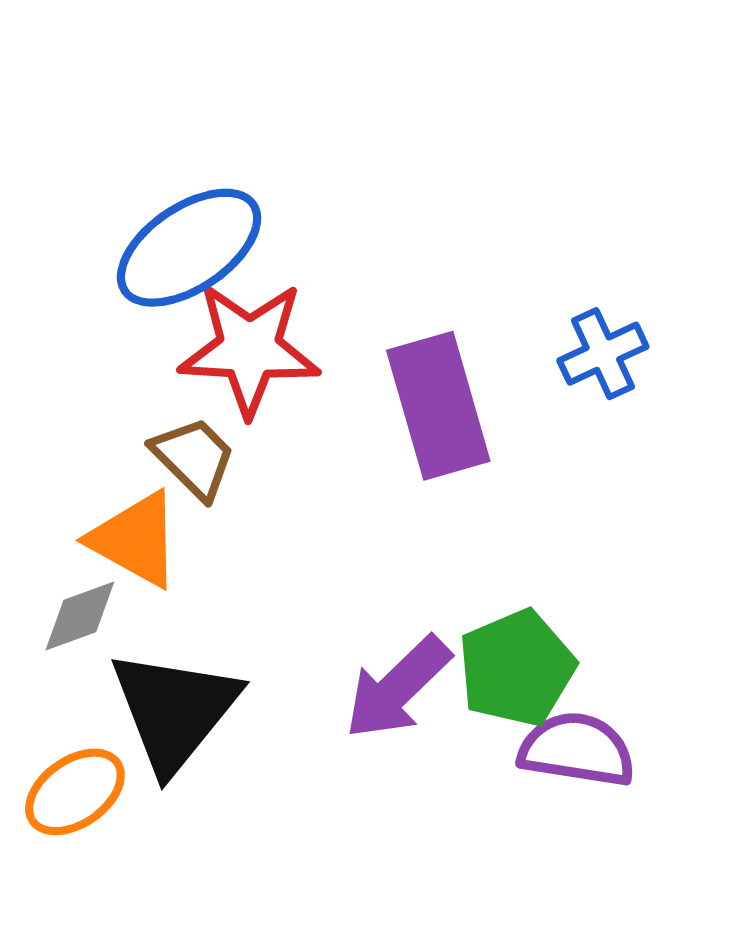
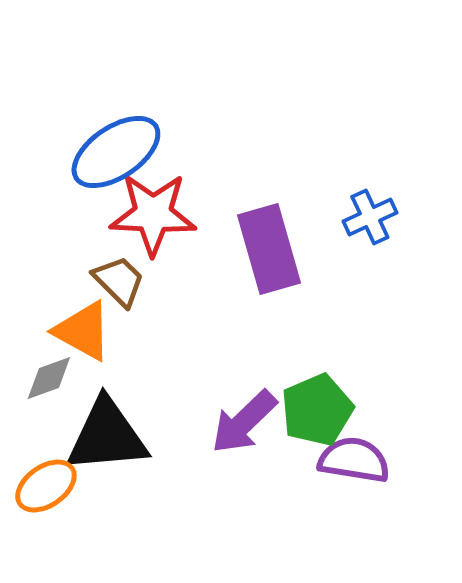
black triangle: (174, 710) -> (107, 436), turned 46

